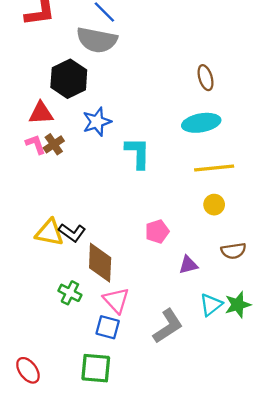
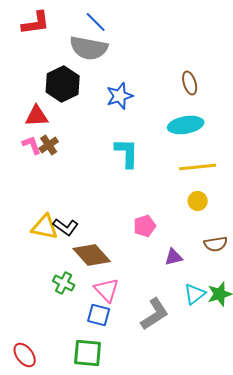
blue star: (97, 122) -> (120, 96), moved
brown diamond: (100, 263) -> (92, 255), turned -45

